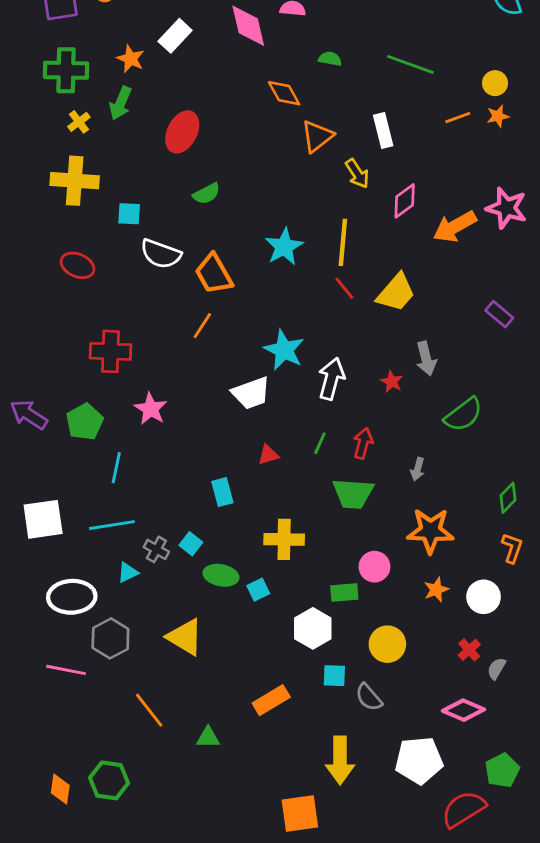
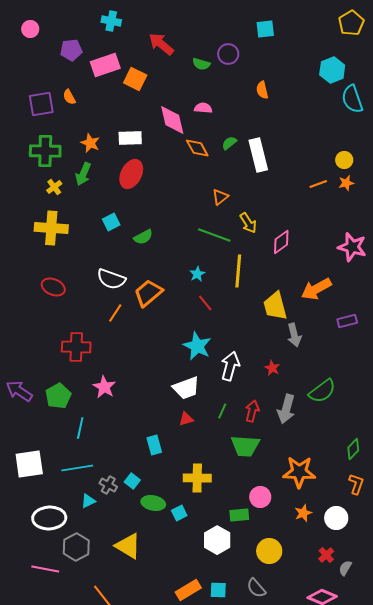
white rectangle: (175, 36) -> (130, 138), moved, turned 45
green semicircle: (330, 59) -> (229, 143), turned -49
green line: (410, 64) -> (214, 235), moved
orange diamond: (284, 93) -> (197, 148), moved
white rectangle: (383, 130) -> (258, 155), moved, size x1.4
red ellipse: (182, 132) -> (131, 174), moved
orange triangle: (317, 136) -> (220, 197), size x0.7
cyan square: (129, 214) -> (111, 222), moved, turned -30
orange arrow: (455, 227) -> (316, 289), moved
cyan star: (284, 247) -> (197, 274), size x0.6
orange trapezoid: (214, 274) -> (148, 293), turned 80
red line: (344, 288) -> (205, 303), moved
yellow trapezoid: (396, 293) -> (275, 306), turned 124
purple rectangle: (499, 314) -> (347, 321), turned -54
orange line: (202, 326) -> (115, 313), moved
gray arrow: (426, 359) -> (294, 335), moved
white trapezoid: (251, 393) -> (186, 388), moved
gray arrow: (418, 469) -> (286, 409), moved, size x1.8
cyan square: (334, 676) -> (218, 590), moved

